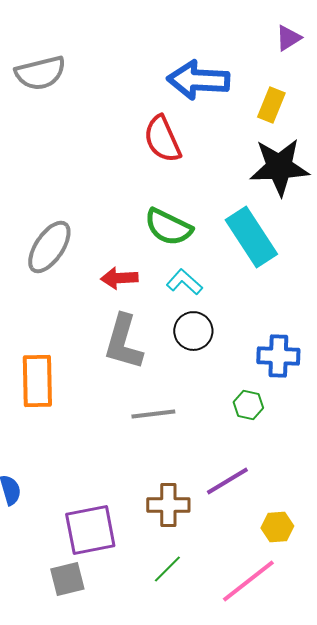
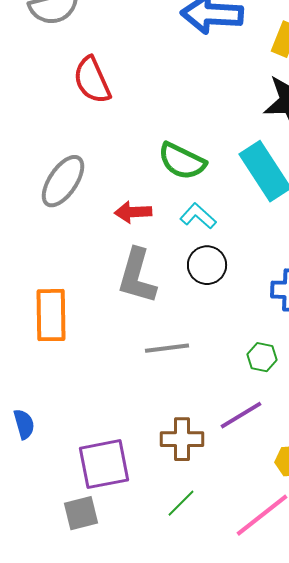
red semicircle: (162, 139) -> (92, 80), moved
green hexagon: (248, 405) -> (262, 357), moved

